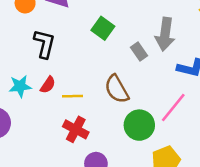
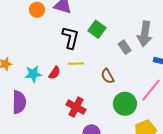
black L-shape: (44, 44) -> (70, 38), moved
brown semicircle: (117, 89) -> (108, 76), size x0.7
yellow line: (73, 96) -> (76, 64), moved

